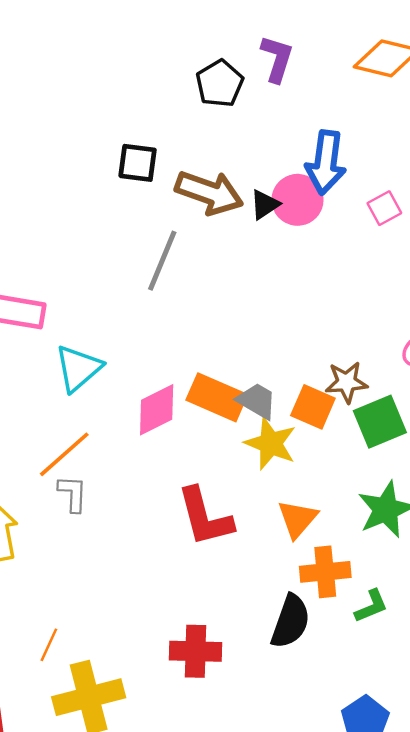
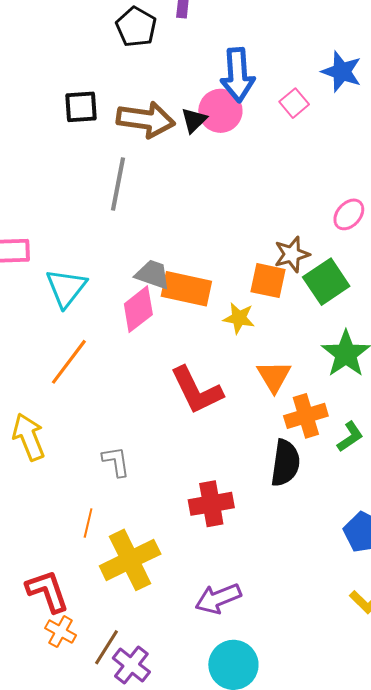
gray trapezoid: (257, 401) -> (153, 274), moved
yellow star: (271, 443) -> (239, 318), size x0.7
gray L-shape: (73, 494) -> (116, 462), moved

